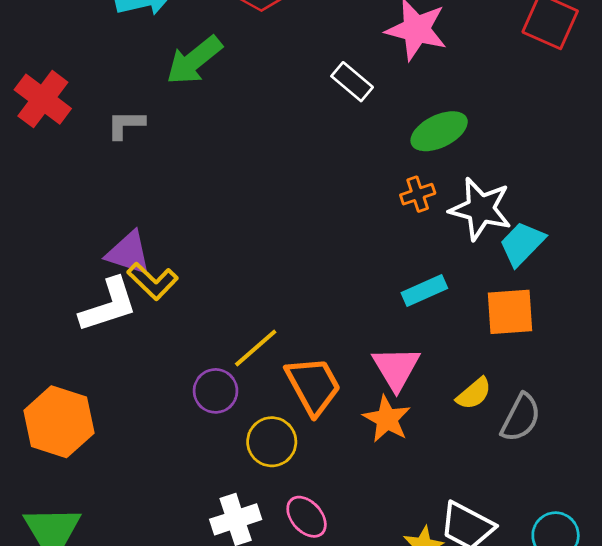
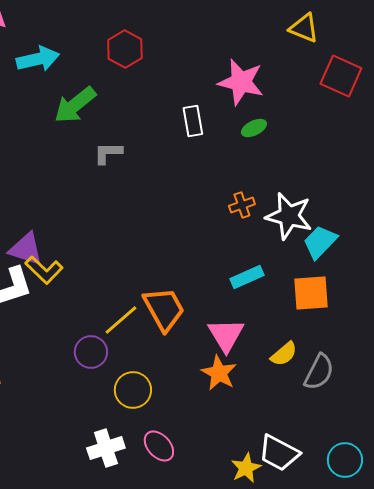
white rectangle: (352, 82) -> (193, 121), turned 40
gray L-shape: (126, 125) -> (108, 153), moved
green ellipse: (439, 131) -> (254, 128), moved, size x0.6
orange trapezoid: (313, 386) -> (164, 309), moved

